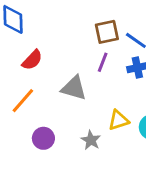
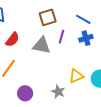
brown square: (107, 32) -> (48, 17), moved
gray triangle: (74, 88) -> (42, 46), moved

